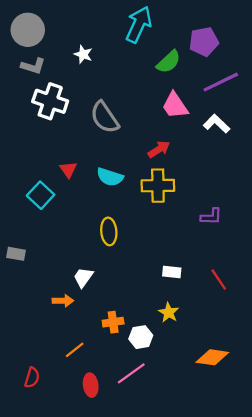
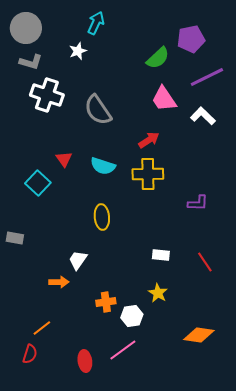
cyan arrow: (139, 24) -> (96, 23), moved, size x0.7
white star: (83, 54) -> (78, 51), turned 30
orange line: (75, 350) -> (42, 328), moved

